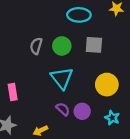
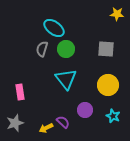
cyan ellipse: (79, 15) -> (54, 28), moved, turned 35
gray square: (94, 45) -> (106, 49), moved
purple semicircle: (63, 109) -> (63, 122), moved

